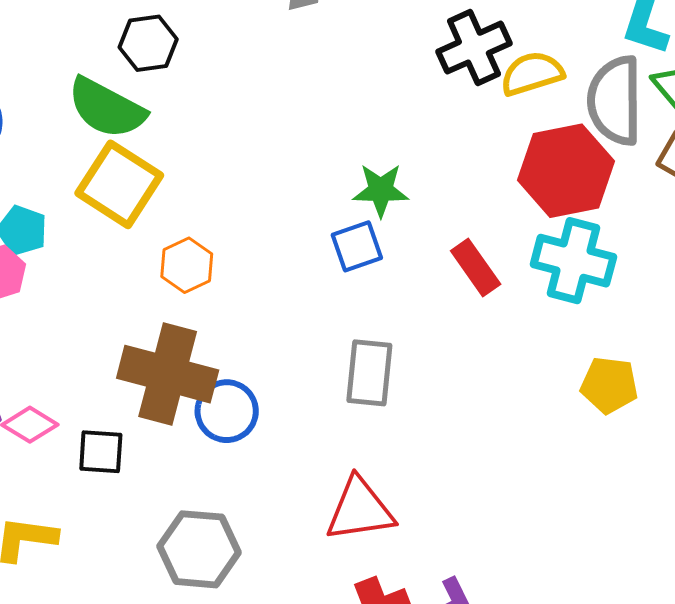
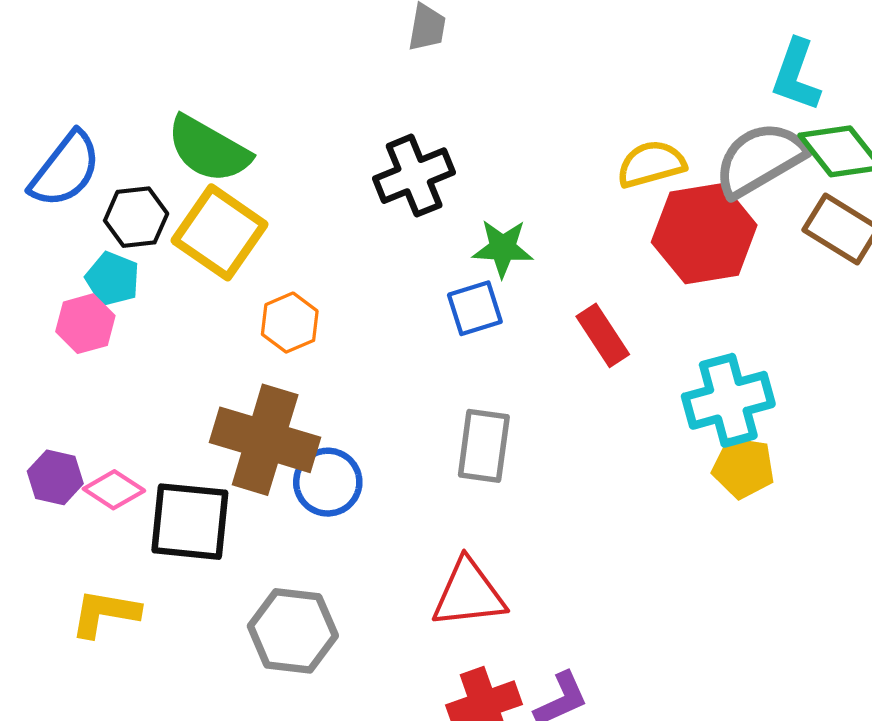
black hexagon: (148, 43) -> (136, 217), moved
black cross: (474, 48) -> (414, 176), moved
yellow semicircle: (532, 73) -> (651, 164), moved
gray semicircle: (615, 101) -> (760, 159), turned 58
cyan cross: (573, 261) -> (728, 400), moved, turned -32
black square: (101, 452) -> (190, 522), size x1.6

